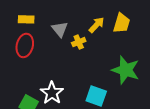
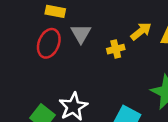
gray triangle: (60, 29) -> (81, 34), moved

